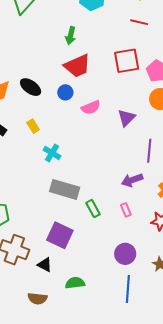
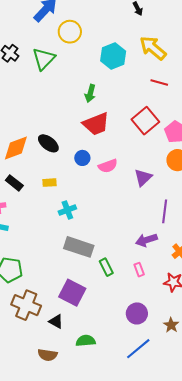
red square: (127, 61) -> (145, 121), turned -32
blue circle: (65, 92) -> (82, 158), moved
yellow rectangle: (33, 126) -> (49, 183), turned -64
cyan cross: (52, 153) -> (67, 210), turned 36
blue line: (128, 289) -> (138, 349), turned 44

